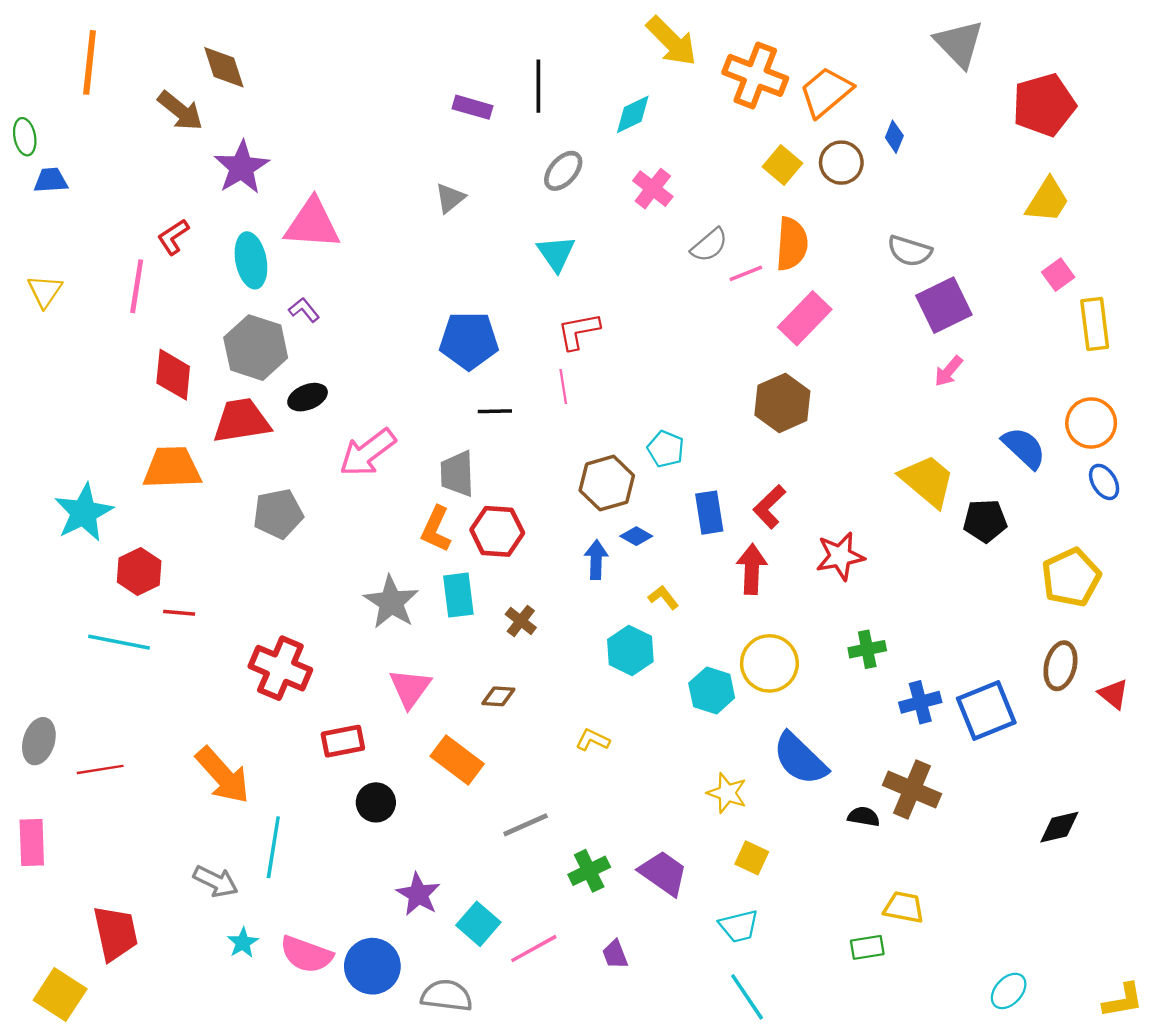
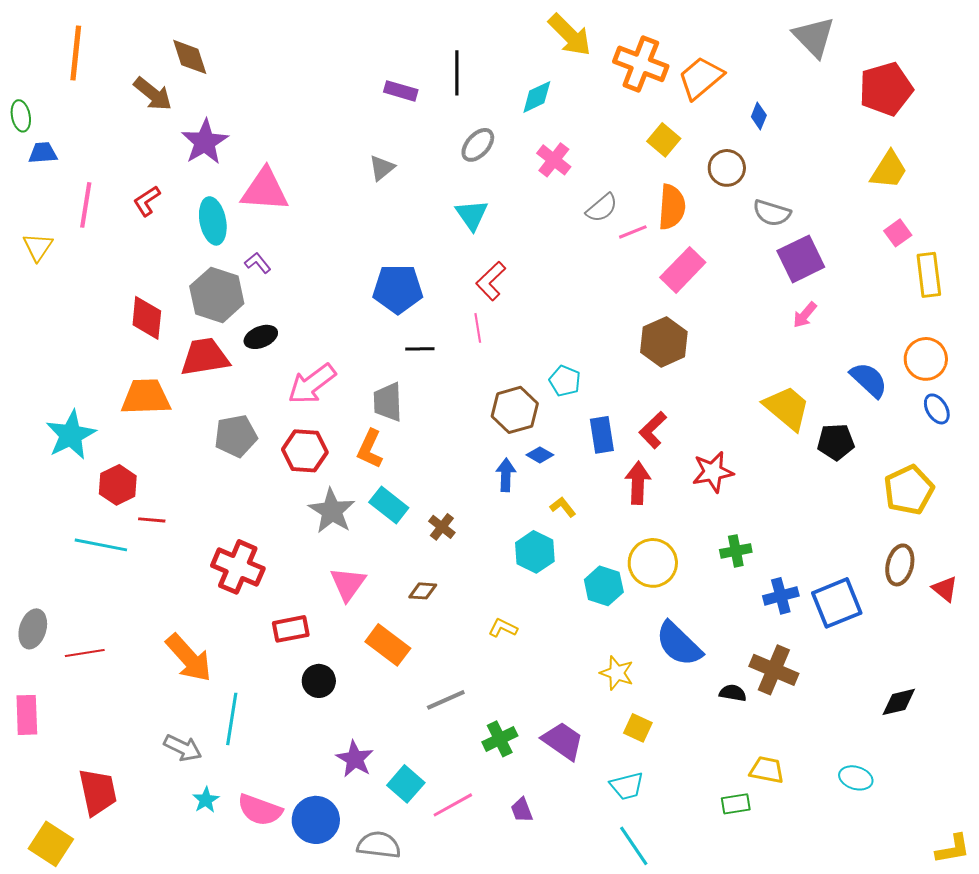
brown circle: (841, 163) -> (727, 168), moved
pink line: (137, 286) -> (86, 205), moved
red L-shape: (579, 331) -> (491, 281), turned -33
red hexagon: (497, 531) -> (305, 451), moved
cyan rectangle: (458, 595) -> (389, 505), turned -45
cyan ellipse: (1009, 991) -> (856, 778), moved, turned 64

